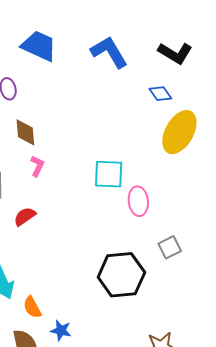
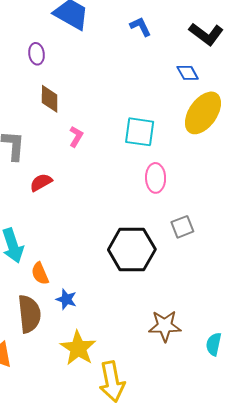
blue L-shape: (109, 52) -> (141, 27), size x0.6
pink L-shape: (37, 166) -> (76, 137), moved
cyan square: (109, 174) -> (140, 132), moved

